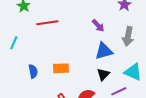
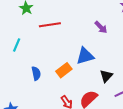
blue triangle: (104, 51) -> (85, 56), moved
orange rectangle: (61, 68) -> (64, 70), turned -35

